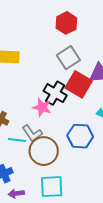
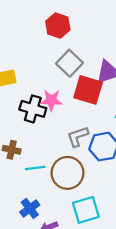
black cross: (55, 93) -> (33, 109), moved
pink star: (42, 107) -> (51, 100), moved
gray L-shape: (32, 133) -> (78, 137), moved, turned 120

